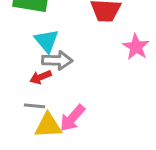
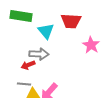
cyan triangle: (47, 41) -> (46, 31), moved

